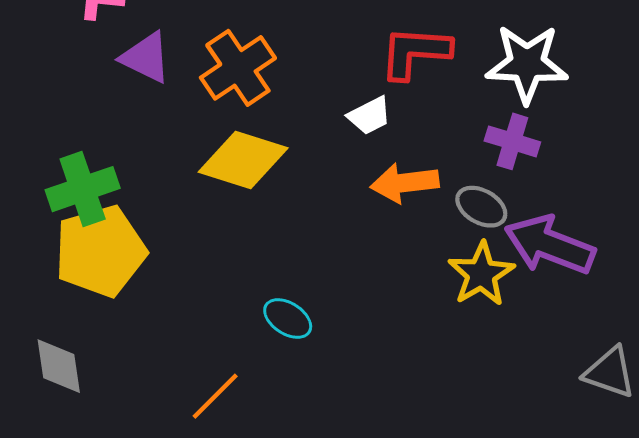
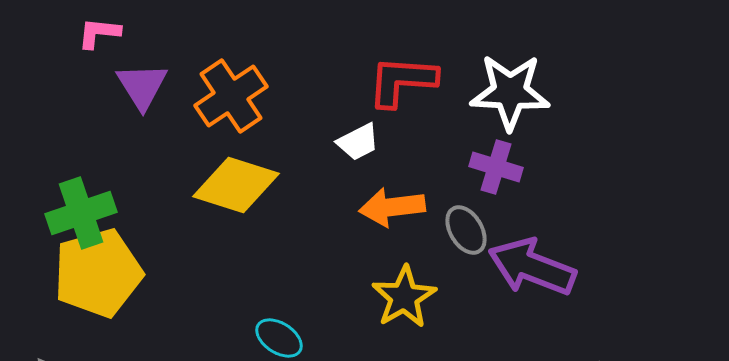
purple triangle: (146, 58) -> (142, 86), turned 32
gray ellipse: (481, 207) -> (466, 230), turned 30
yellow star: (481, 274) -> (404, 297), moved

